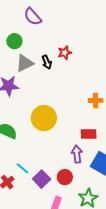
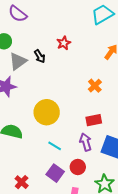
red star: (65, 53) -> (64, 43), moved
orange cross: (96, 100) -> (95, 86), turned -32
cyan line: (22, 168) -> (55, 146), moved

